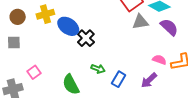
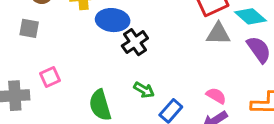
blue ellipse: (68, 26) -> (113, 20), turned -40
pink semicircle: (159, 60) -> (216, 96), moved

